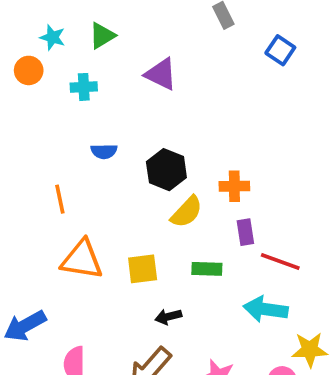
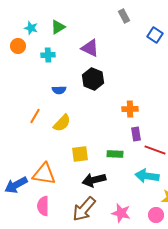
black hexagon: (166, 170) -> (93, 79), moved
orange line: (60, 199) -> (35, 116), turned 42
yellow semicircle: (187, 212) -> (62, 123), moved
orange triangle: (82, 260) -> (44, 174), moved
black arrow: (168, 317) -> (94, 180), size x1.6

